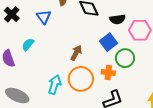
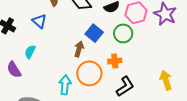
blue square: (108, 42) -> (94, 33), moved
green circle: (125, 58) -> (123, 33), moved

